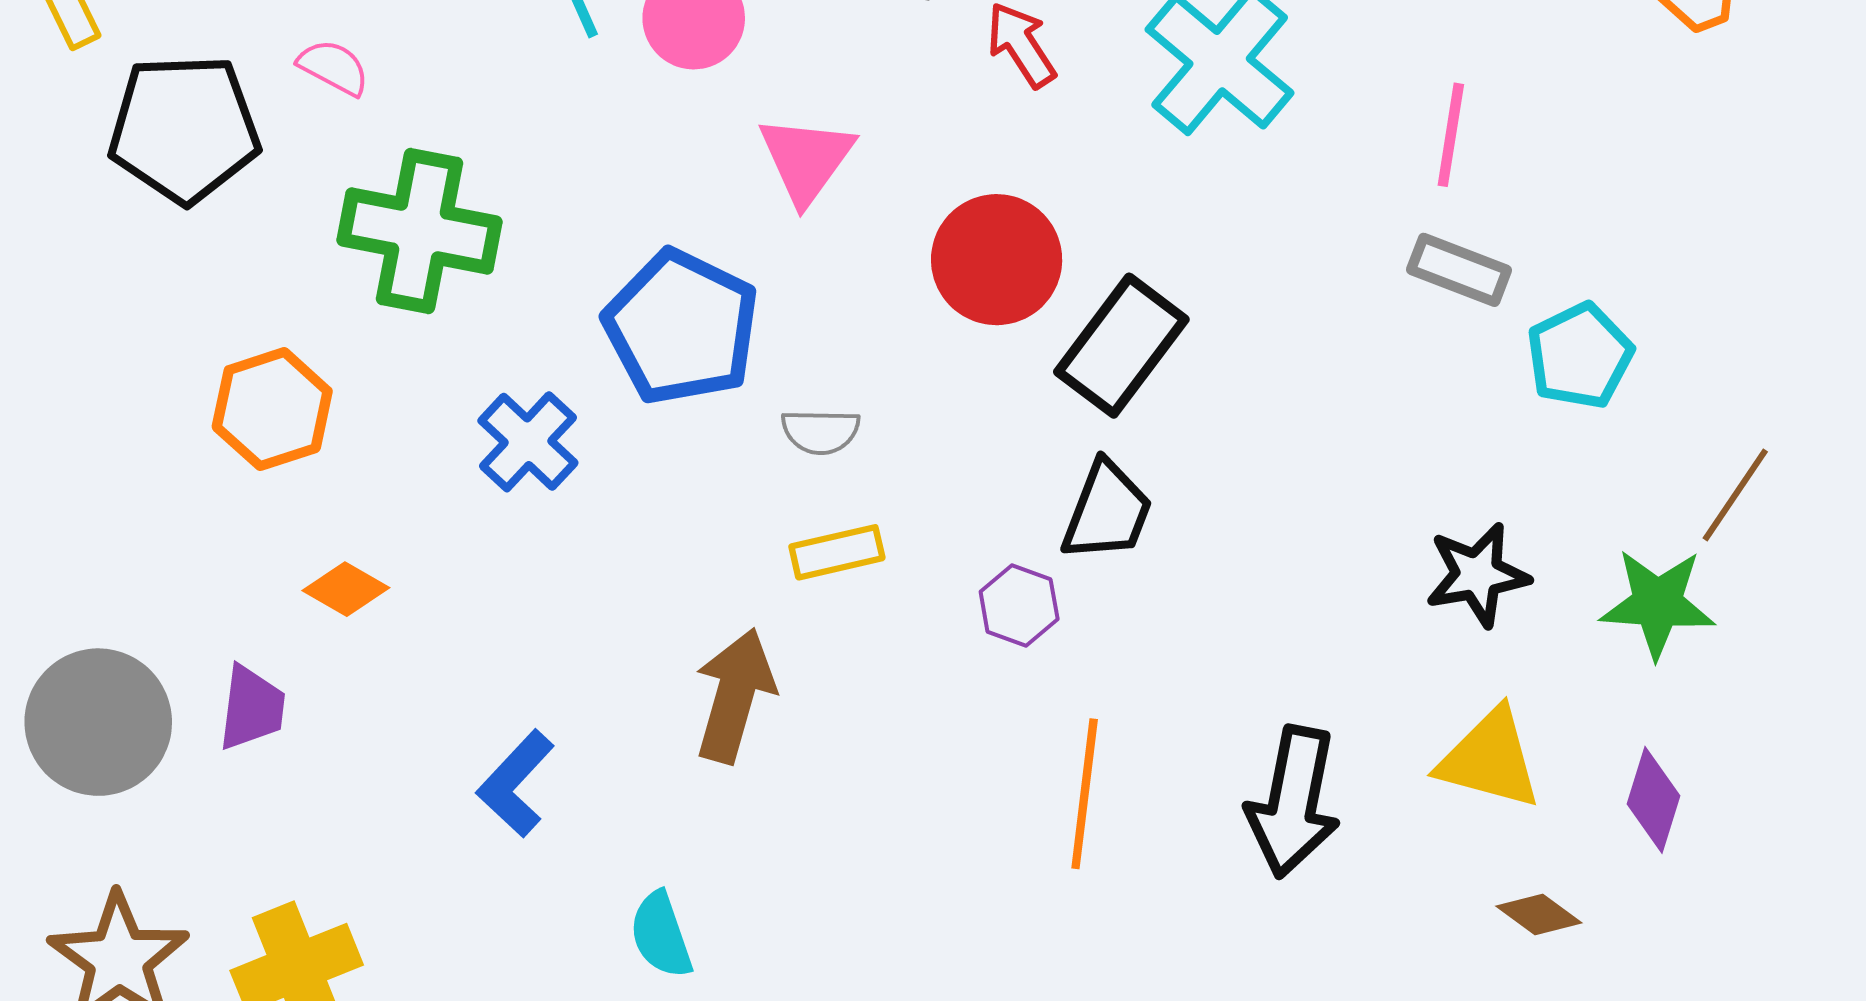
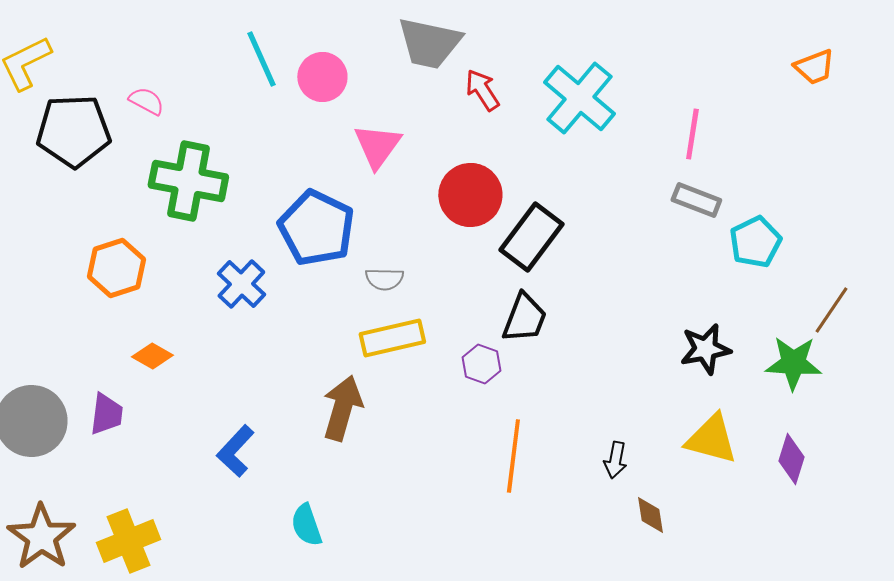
yellow rectangle: (837, 552) -> (392, 338), size x1.4
black arrow: (1293, 802) -> (615, 460), size x0.5
brown diamond: (1539, 914) -> (650, 515), moved, turned 45

